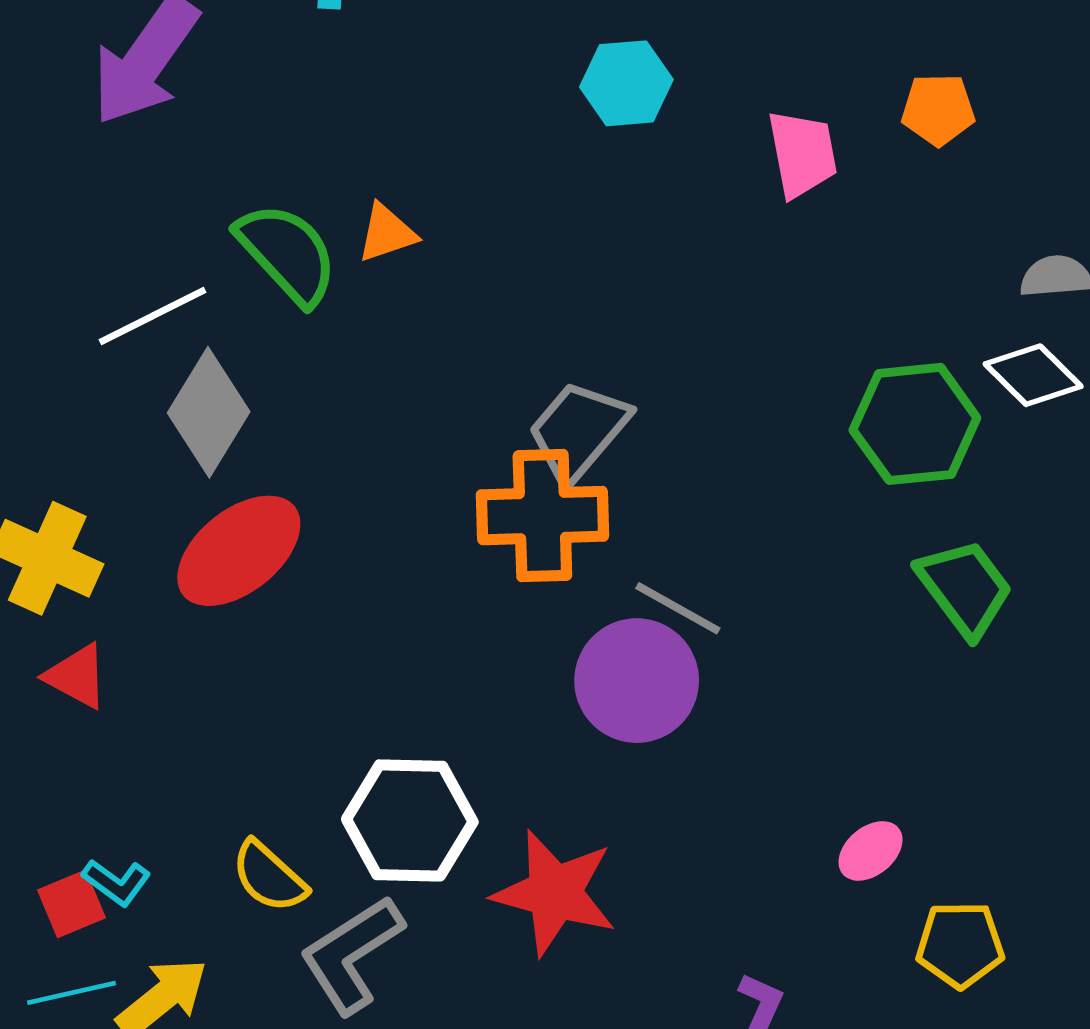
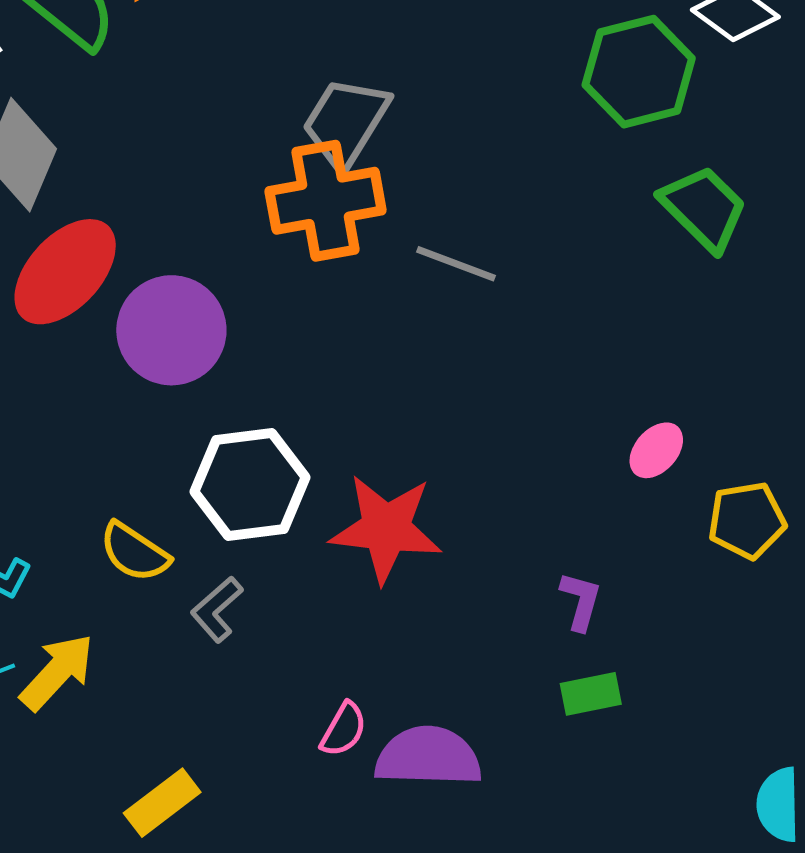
purple circle: (637, 681) -> (171, 330), moved
gray L-shape: (352, 955) -> (217, 609), size x0.6

